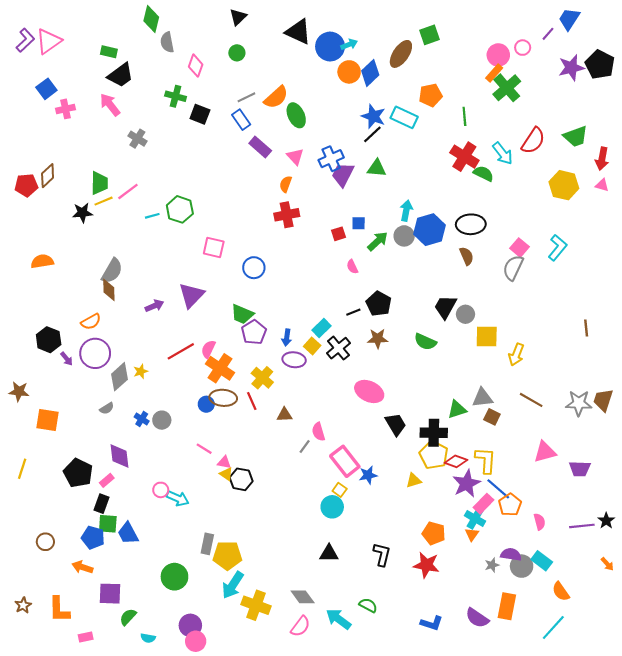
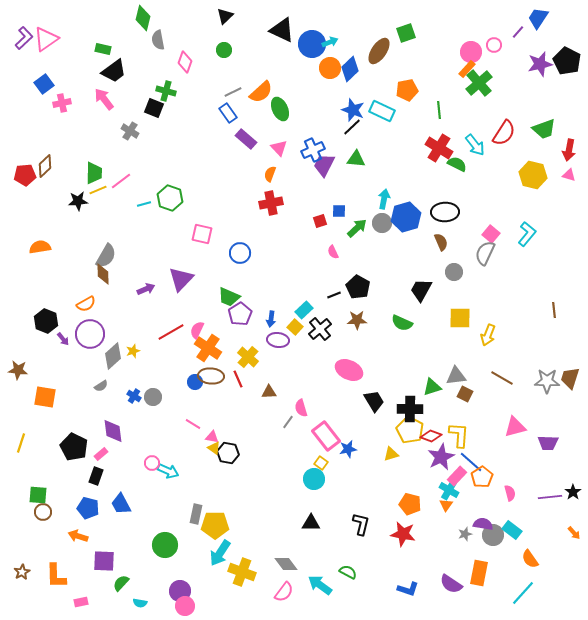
black square: (200, 114) -> (154, 108), moved
gray circle: (465, 314) -> (454, 272), moved
green square: (108, 524) -> (38, 495), moved

